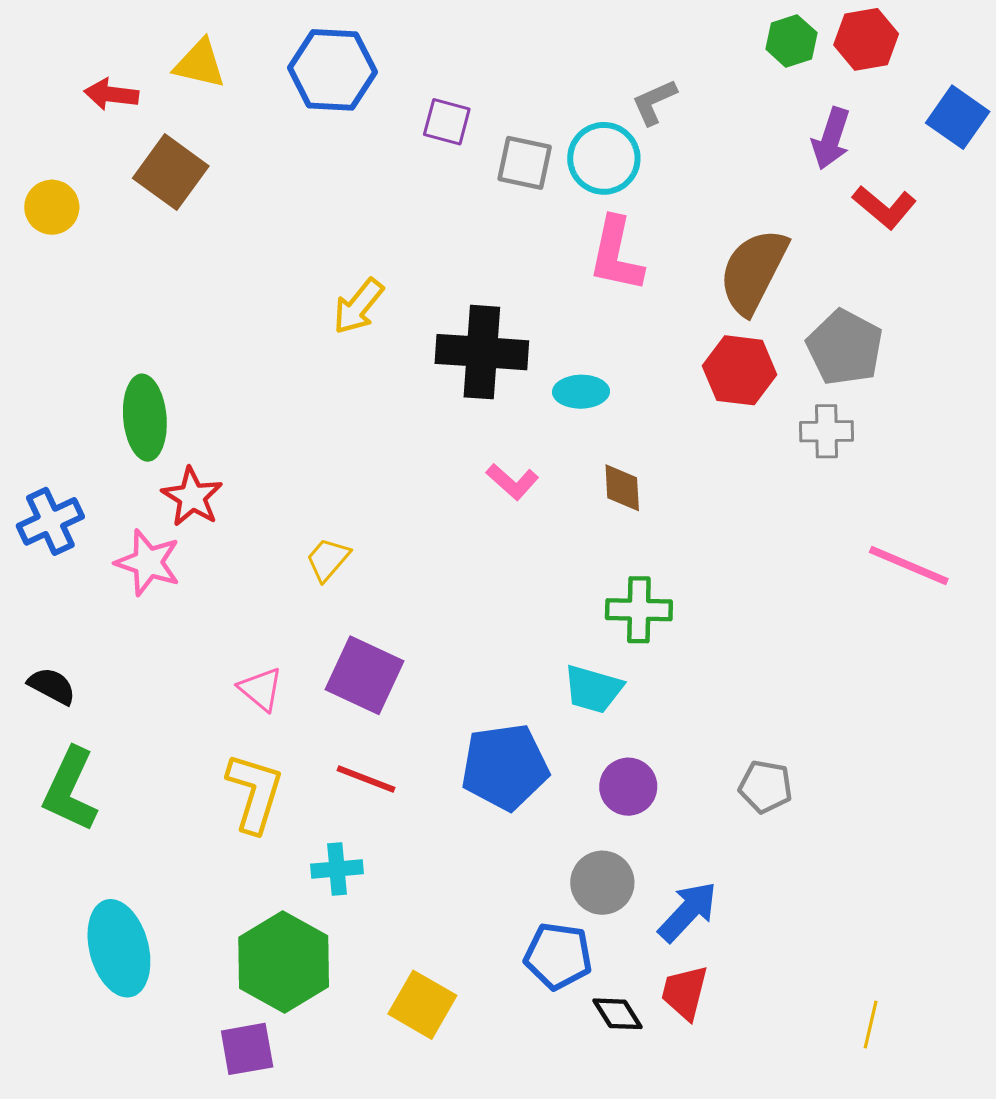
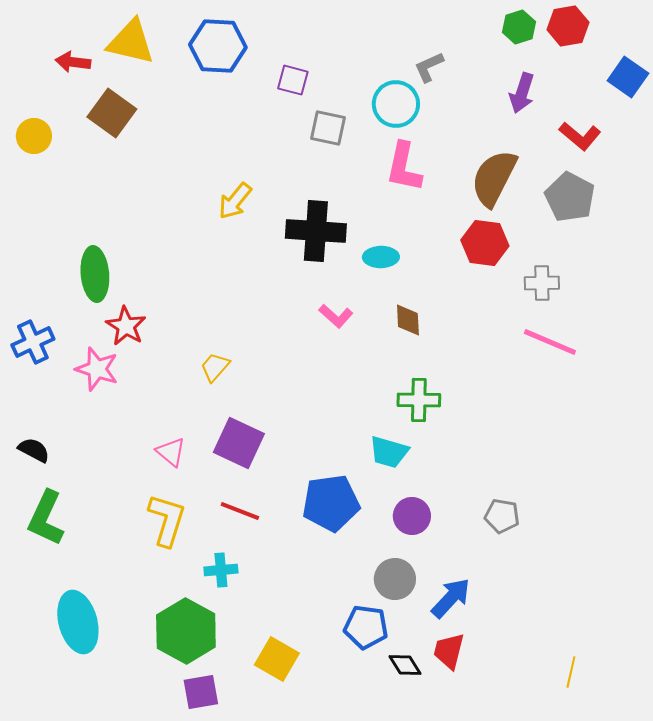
yellow triangle: (200, 64) -> (131, 42), size x1.4
purple arrow: (831, 139) -> (522, 93), moved
gray square: (525, 163) -> (328, 128), moved
gray pentagon: (845, 347) -> (570, 197), moved
pink line: (909, 566) -> (550, 342), moved
purple square: (247, 1049) -> (201, 692), moved

